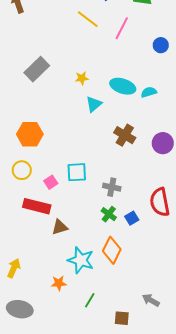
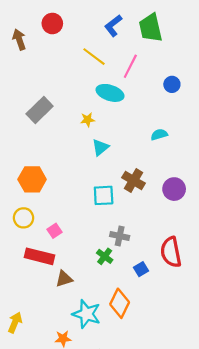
cyan ellipse: (123, 86) -> (110, 93), moved
cyan square: (77, 172) -> (104, 195), moved
green cross: (109, 214) -> (105, 256), moved

